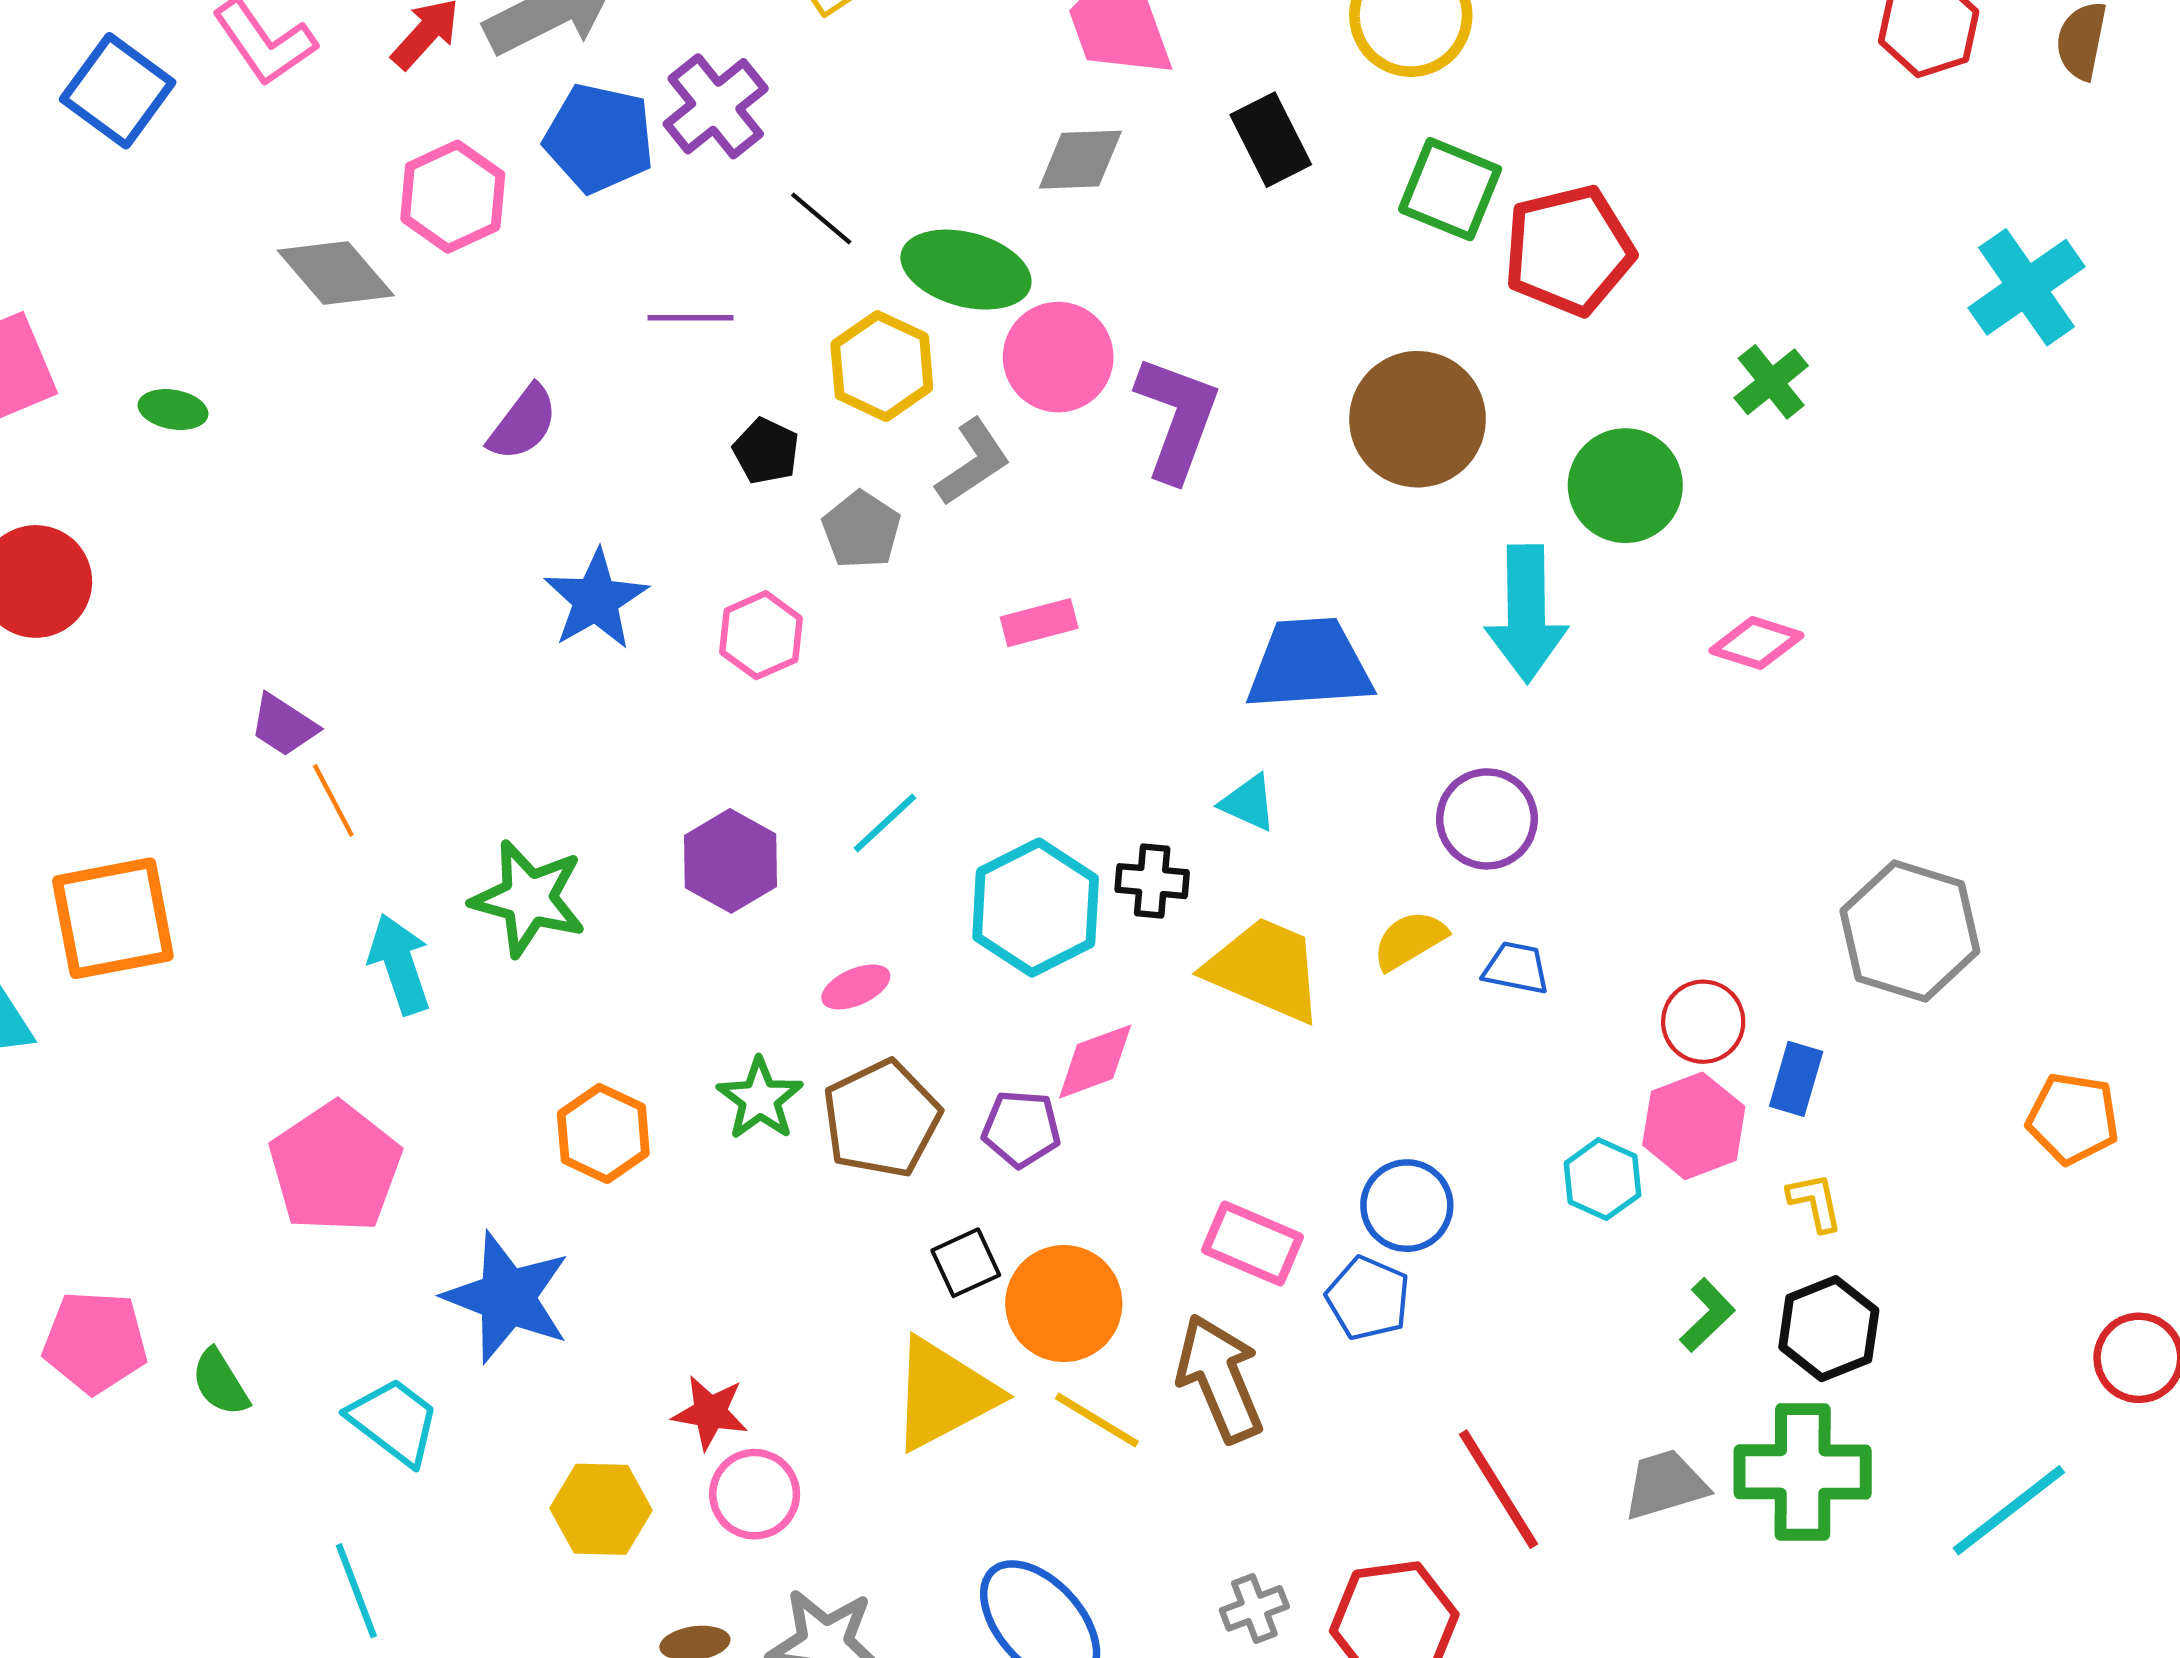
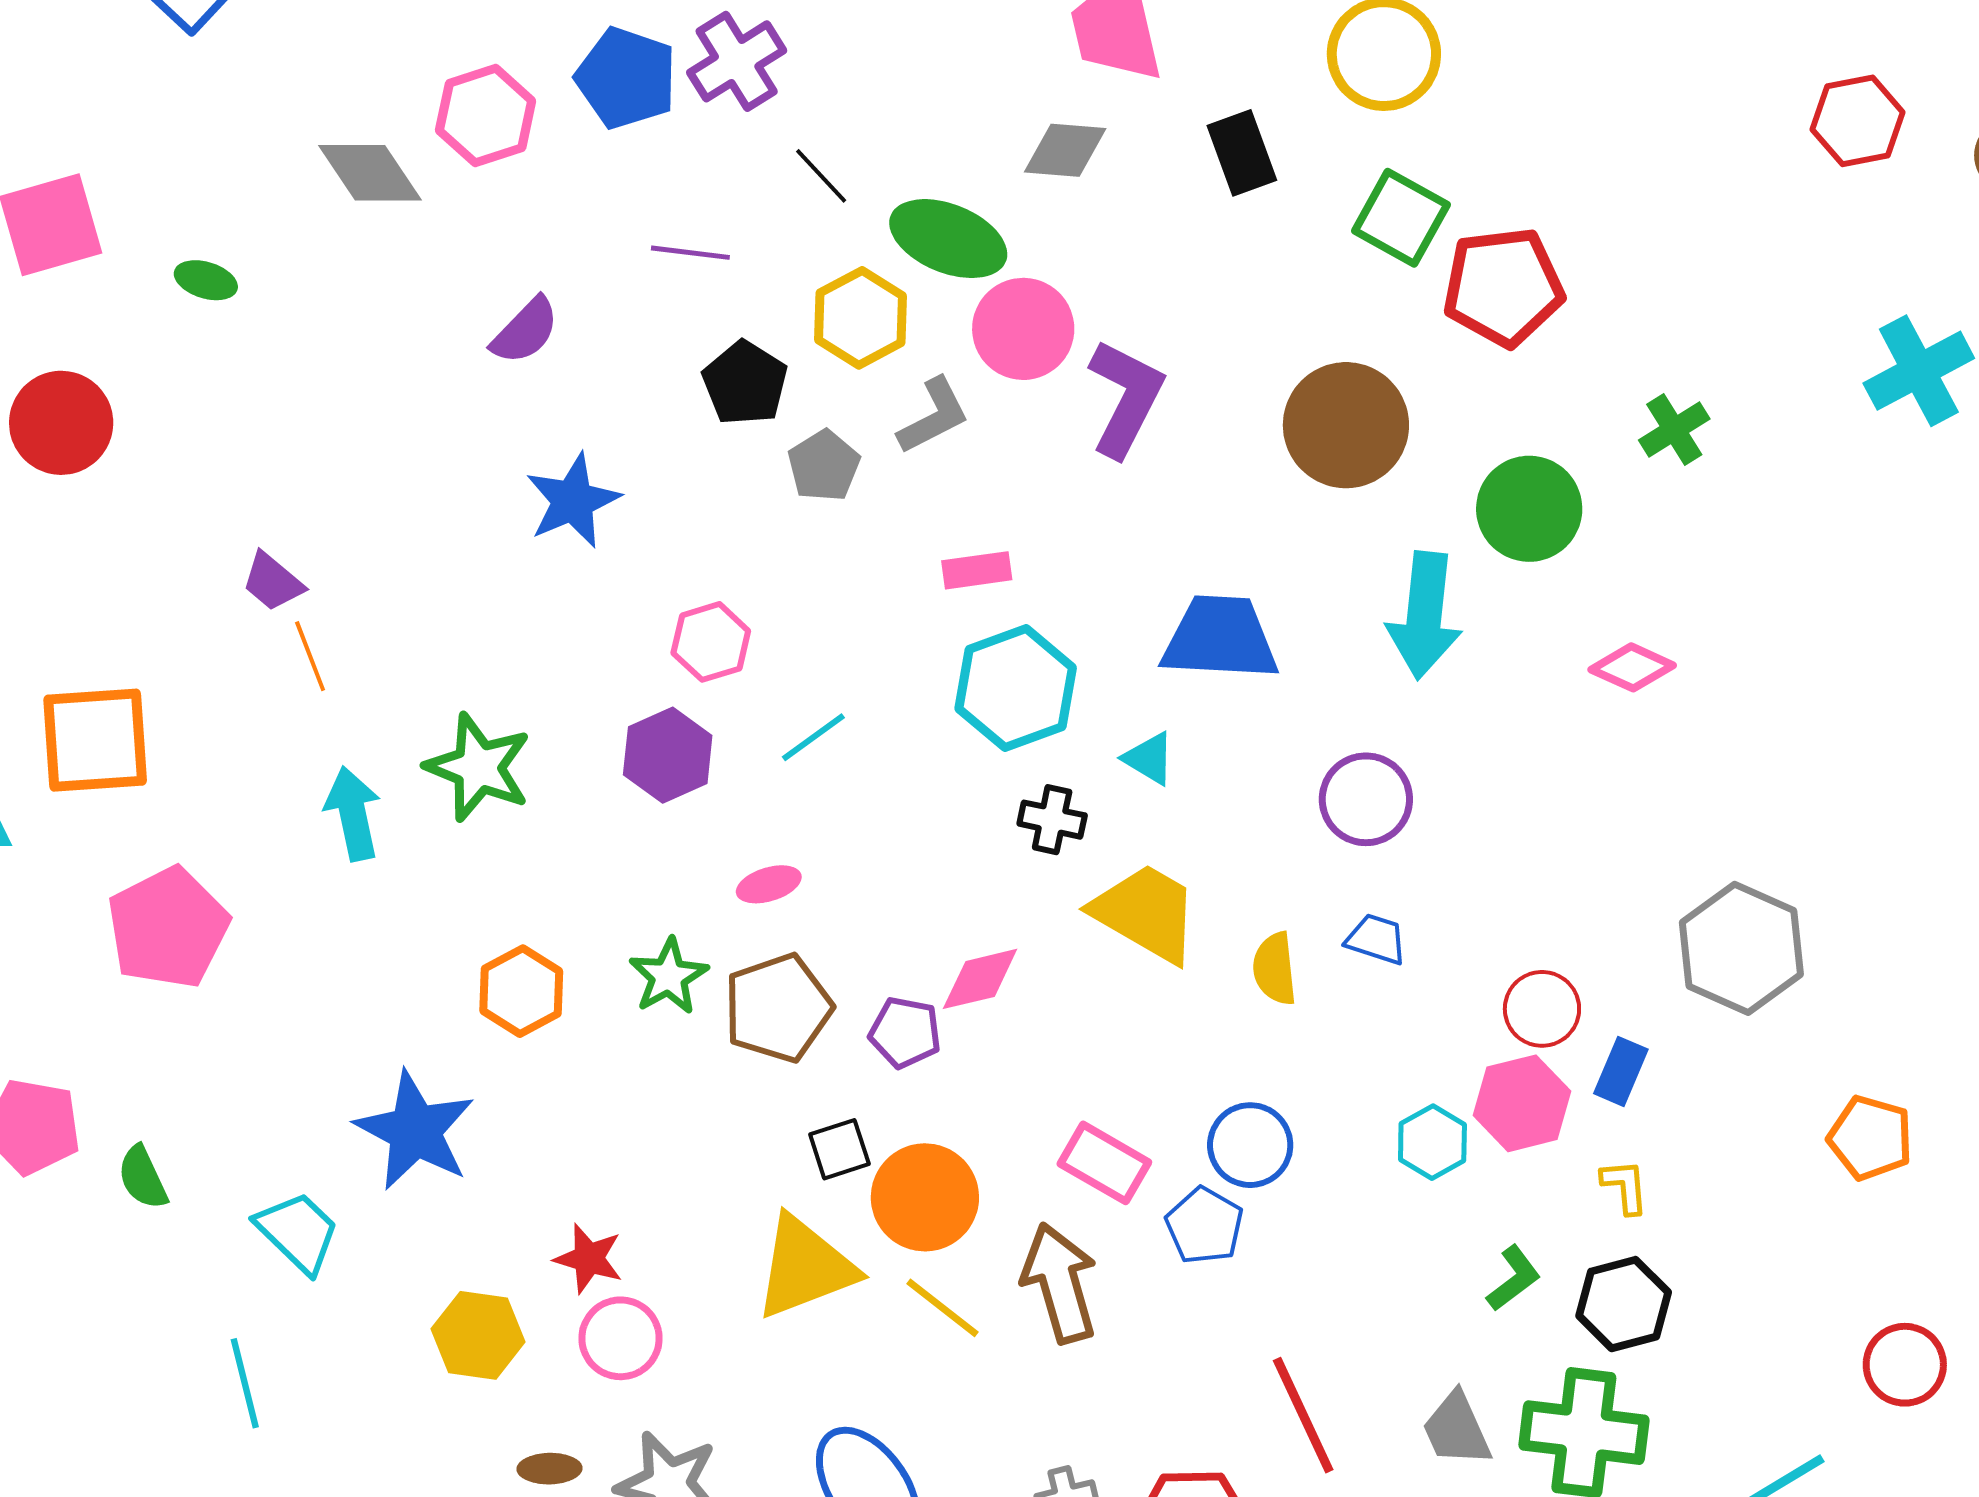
black pentagon: (766, 451) -> (745, 383), size x1.4
pink hexagon: (761, 635) -> (711, 642), moved
cyan hexagon: (1036, 908) -> (1016, 688), moved
yellow semicircle: (1410, 940) -> (1275, 969), moved, turned -72
pink pentagon: (335, 1168) -> (168, 928), moved
gray trapezoid: (1665, 1485) -> (1457, 1429), turned -104

